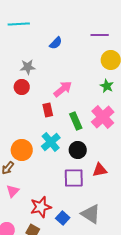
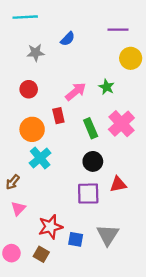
gray star: (28, 67) -> (36, 53), moved
green star: (107, 86) -> (107, 87), moved
cyan cross: (51, 142) -> (40, 158), moved
orange circle: (22, 150) -> (32, 129), moved
gray triangle: (91, 214) -> (108, 235), turned 30
blue square: (63, 218) -> (76, 239), turned -32

